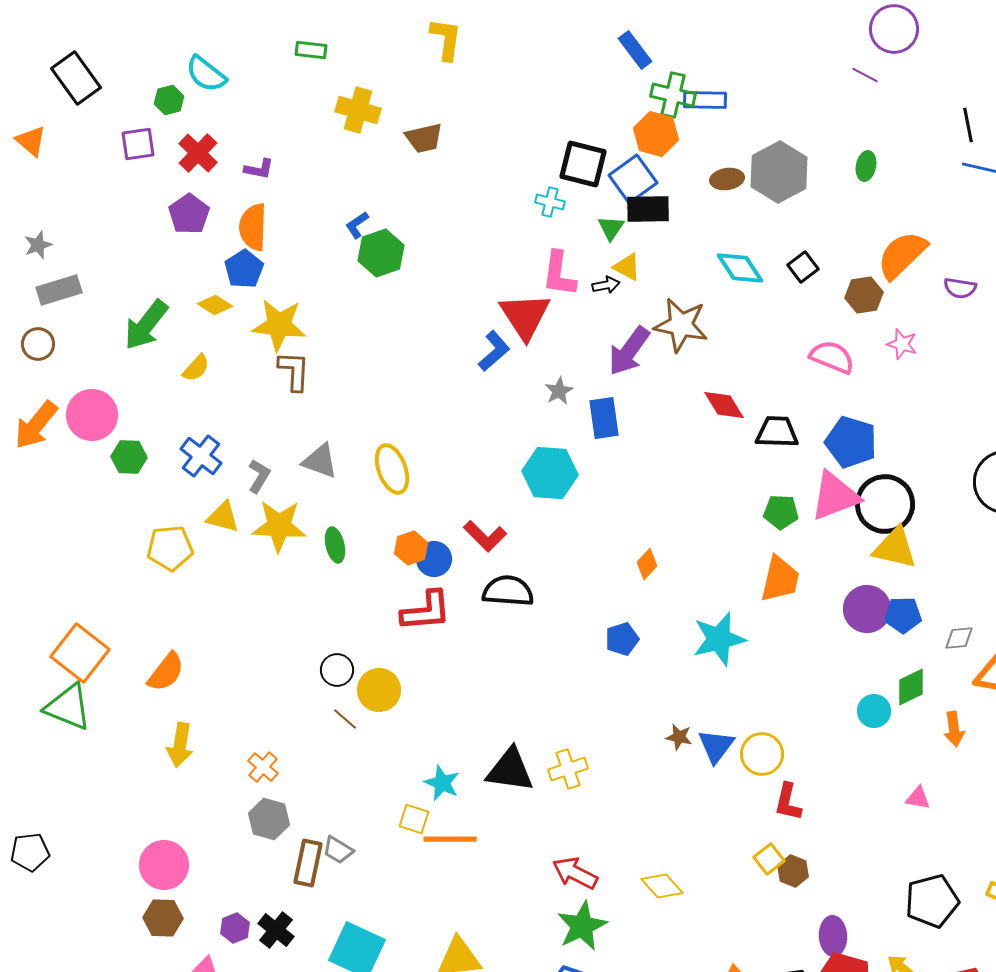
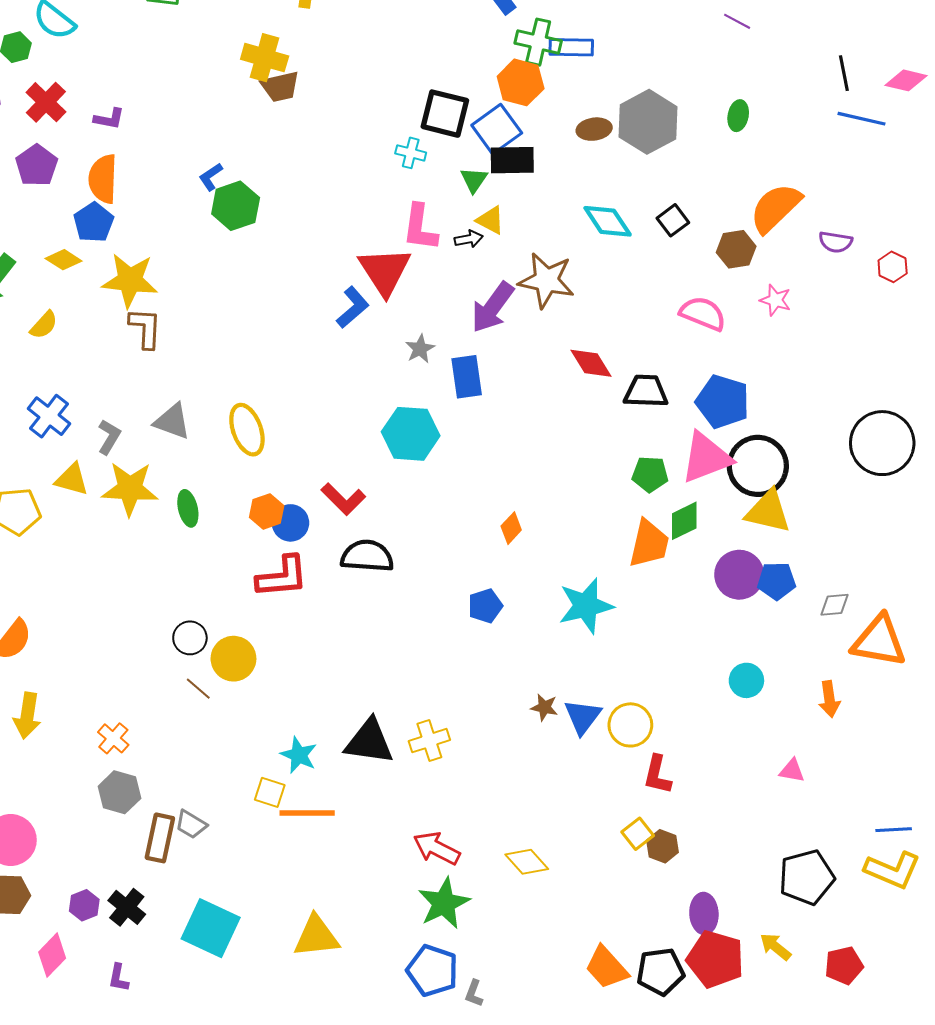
yellow cross: (358, 110) -> (265, 58), moved
green diamond: (911, 687) -> (684, 521), moved

